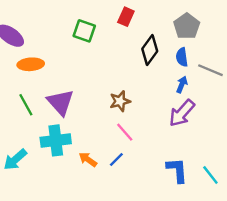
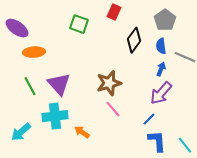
brown star: (120, 101) -> (109, 83), size x1.4
blue line: (116, 160) -> (149, 119), moved

